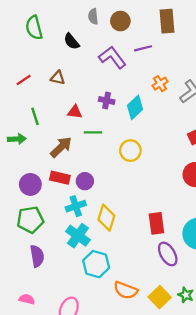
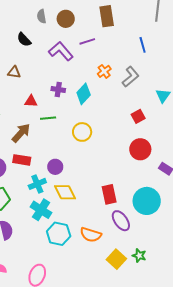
purple circle: (85, 181) -> (55, 167), moved
yellow diamond: (106, 218) -> (65, 192), turned -40
orange semicircle: (126, 290) -> (91, 235), moved

